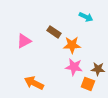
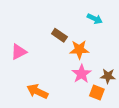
pink triangle: (24, 41) -> (19, 52), moved
pink star: (74, 67) -> (81, 74), turned 30

